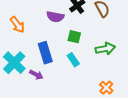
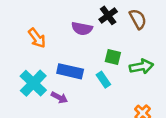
green square: (74, 37) -> (113, 57), moved
blue rectangle: (45, 53) -> (70, 71), turned -60

